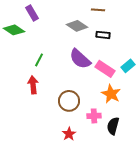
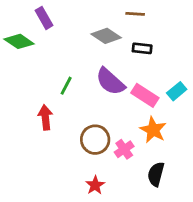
green line: (39, 60) -> (66, 86), moved
pink cross: (94, 116) -> (124, 149), moved, turned -32

